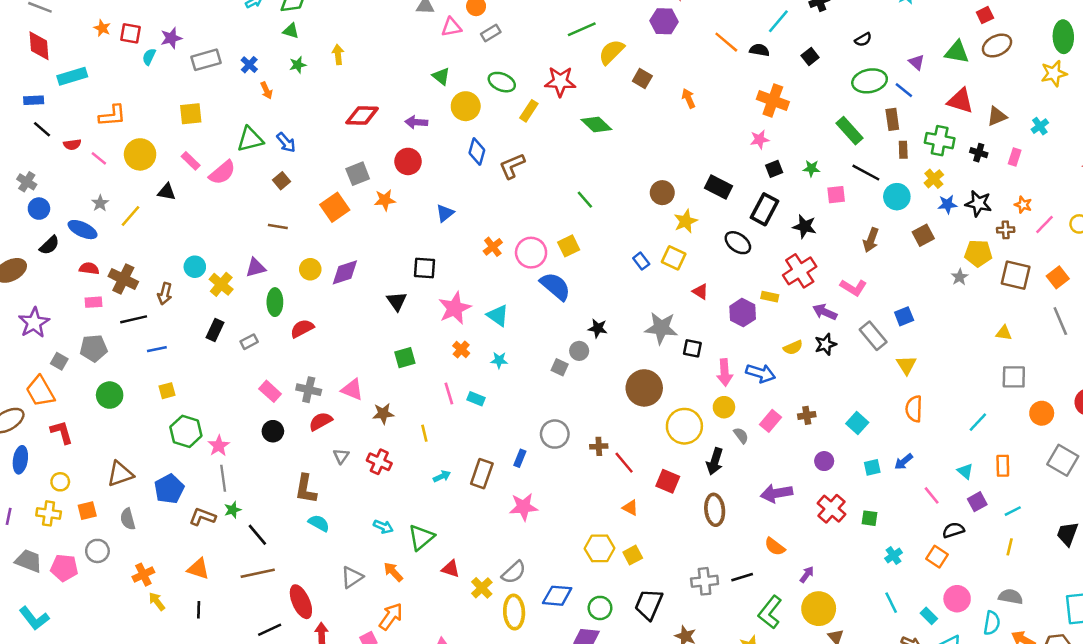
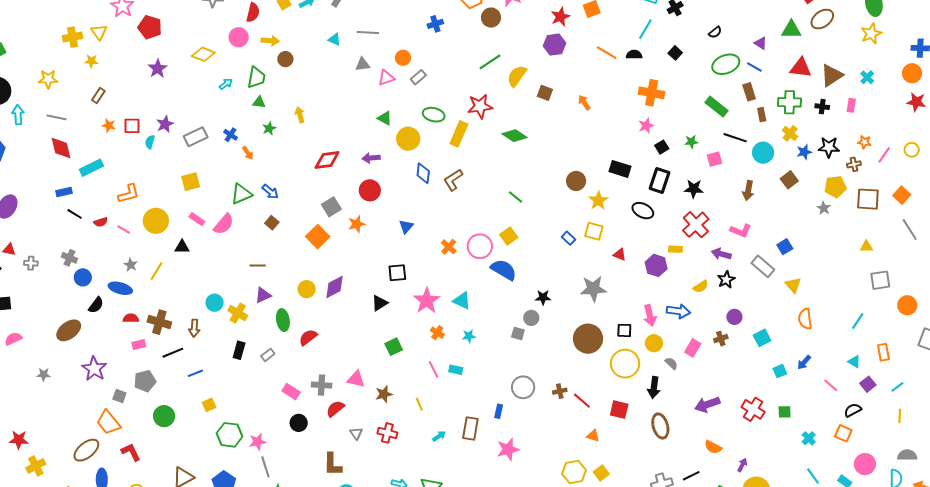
yellow rectangle: (529, 111) -> (459, 134), size x1.4
brown triangle: (997, 116) -> (832, 75), size x1.4
brown line: (278, 226) -> (258, 266), moved
black triangle: (397, 301) -> (380, 303), turned 42
black square: (692, 348) -> (624, 330), moved
cyan square: (857, 423) -> (762, 338), turned 30
pink star: (219, 446) -> (258, 442), turned 30
purple circle: (824, 461) -> (734, 317), moved

